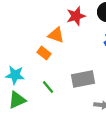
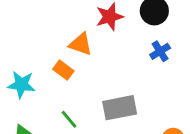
cyan star: (15, 75) -> (21, 85), moved

